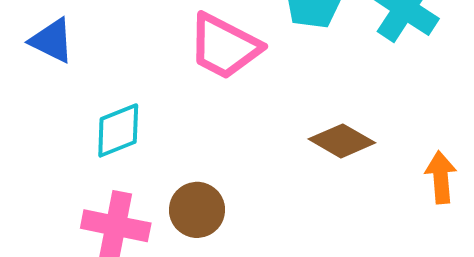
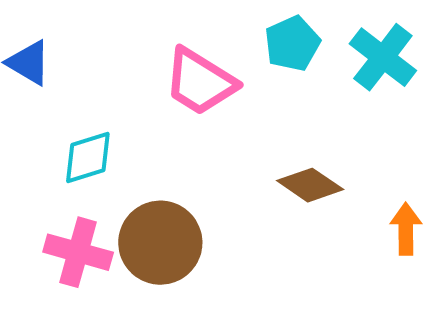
brown circle: (197, 210) -> (160, 243), size x1.5

